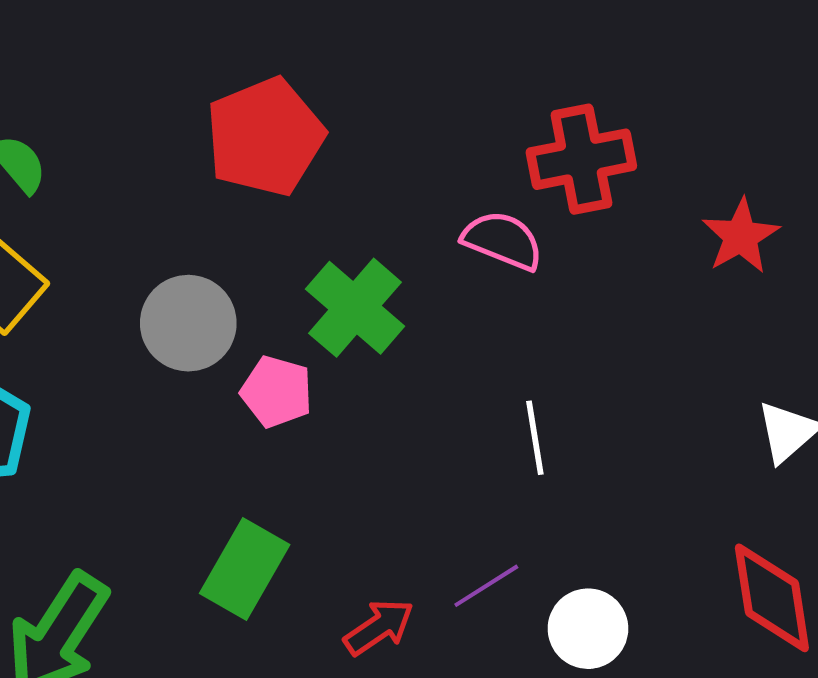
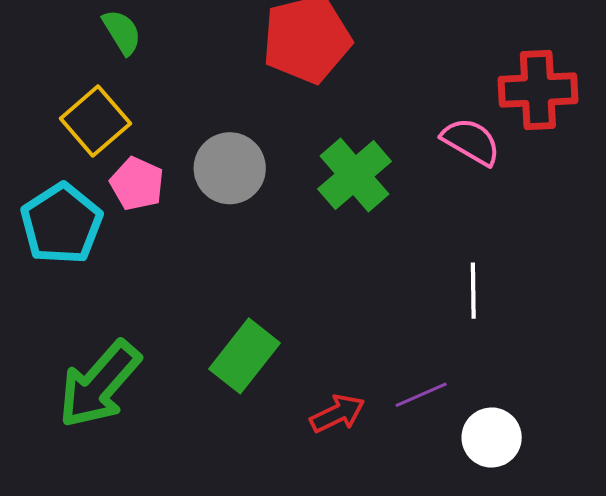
pink pentagon: (277, 392) -> (137, 184), moved

